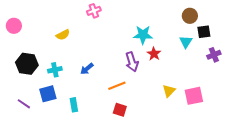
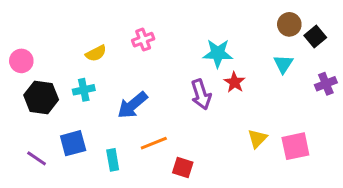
pink cross: (94, 11) -> (143, 40), moved
pink circle: (14, 26) -> (21, 61), moved
black square: (204, 32) -> (315, 37), moved, turned -32
blue arrow: (87, 69) -> (132, 105), size x1.5
cyan cross: (55, 70) -> (84, 90), moved
orange line: (117, 86) -> (154, 143), moved

